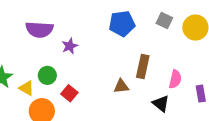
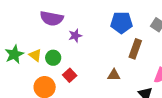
brown rectangle: (143, 66) -> (135, 49), moved
yellow triangle: (27, 88) -> (35, 55), moved

